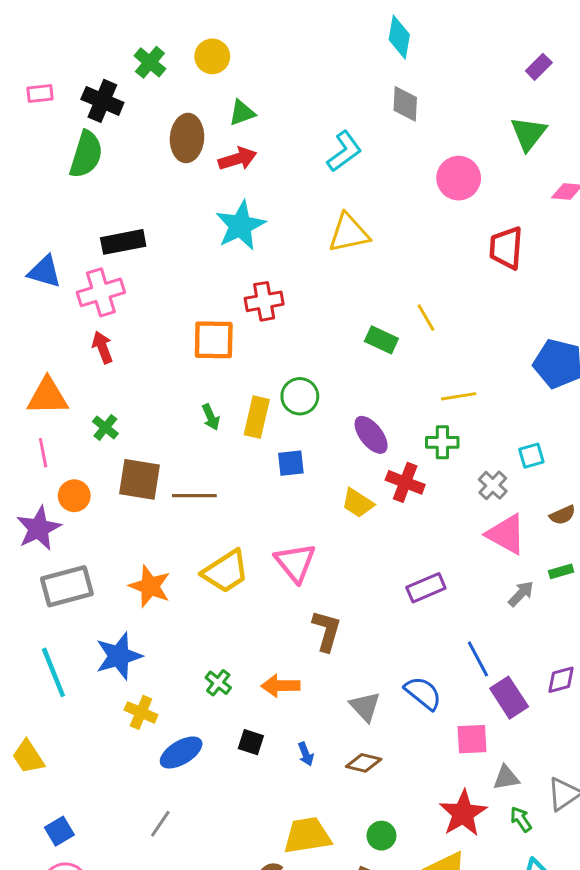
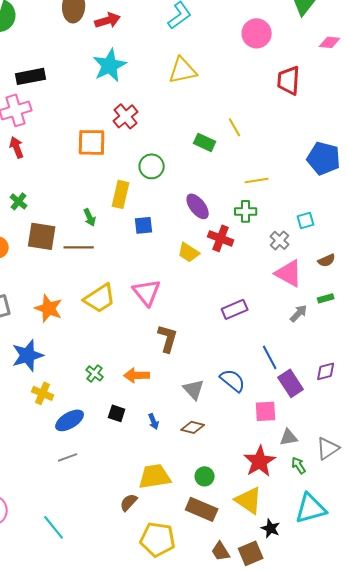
red cross: (264, 301) -> (126, 116), turned -30
green circle: (300, 396) -> (152, 166), moved
green arrow: (211, 417) -> (90, 217), moved
gray line: (160, 824) -> (68, 457), moved, turned 36

